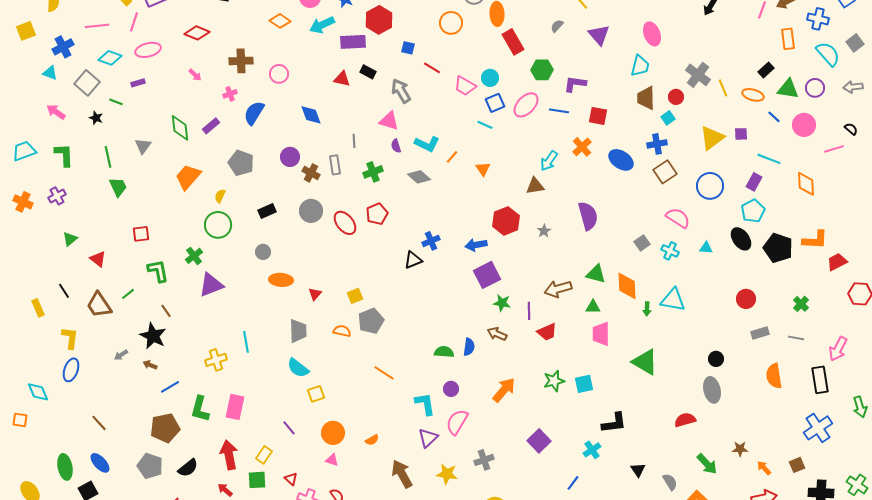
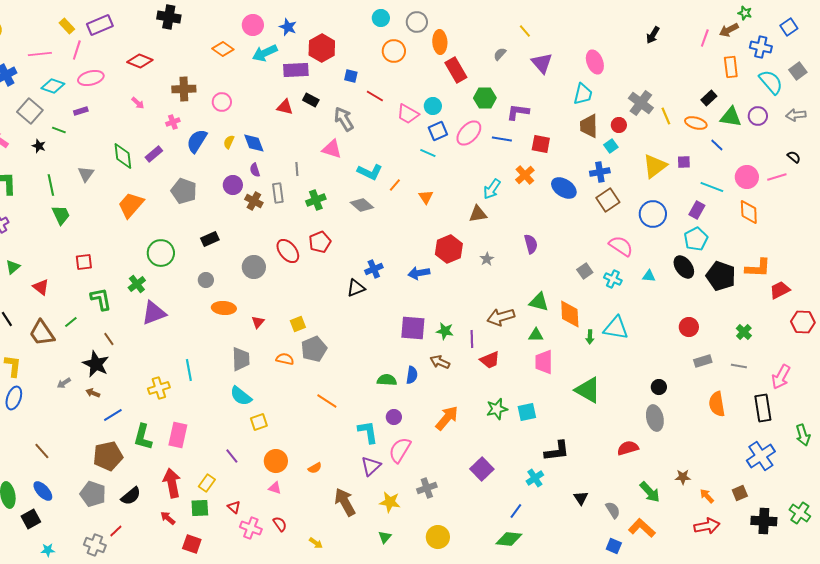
pink circle: (804, 125) -> (747, 177), moved
purple semicircle: (396, 146) -> (255, 170), moved
yellow semicircle: (220, 196) -> (229, 142), moved
gray circle: (311, 211) -> (254, 267), moved
purple semicircle: (588, 216) -> (531, 244), size x0.7
purple square: (487, 275) -> (413, 328), moved, turned 32

